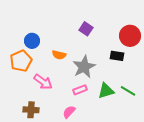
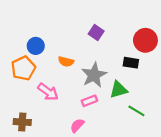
green triangle: (106, 91) -> (119, 90), moved
green line: (128, 91) -> (136, 111), moved
brown cross: (31, 110) -> (22, 122), moved

